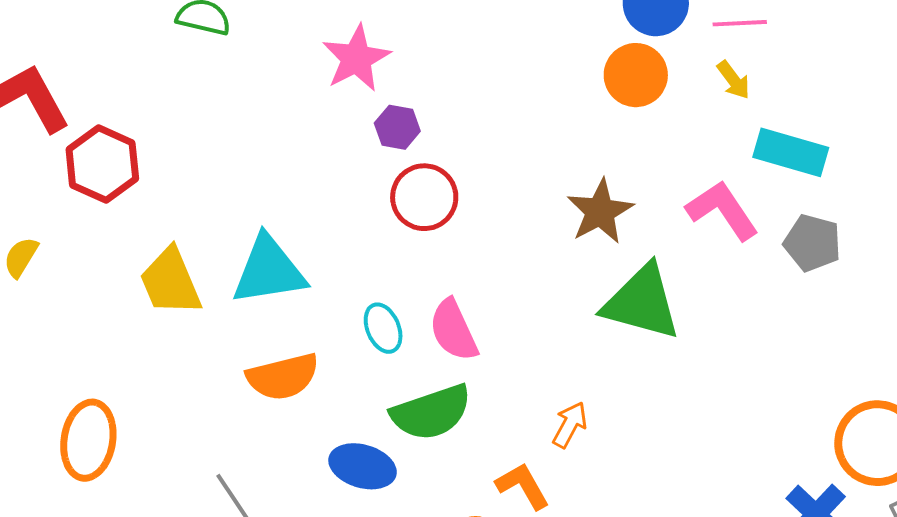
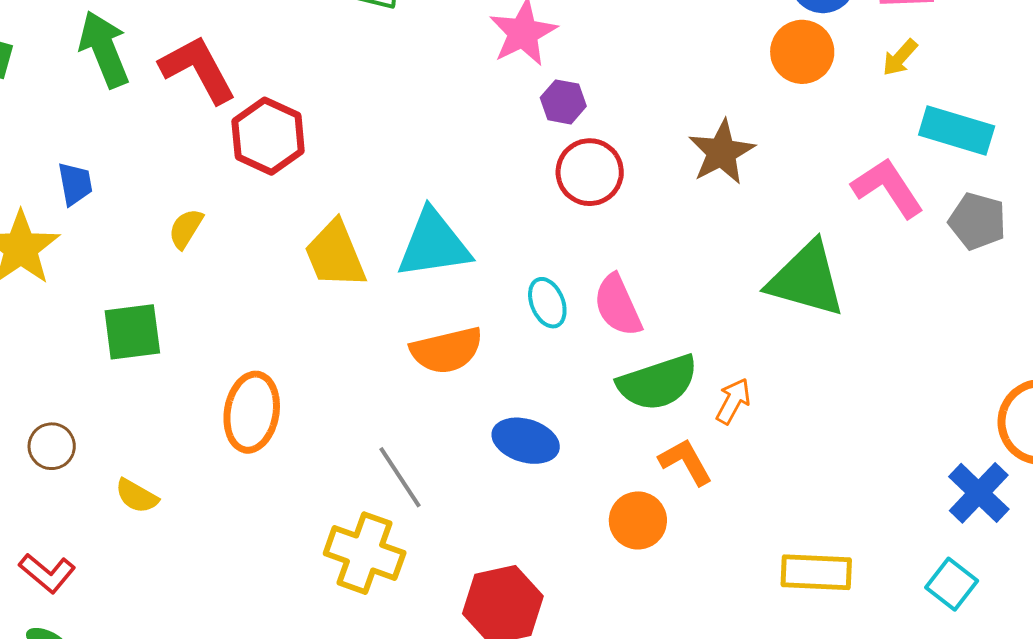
yellow arrow: (734, 80) -> (900, 58), turned 78
brown star: (600, 212) -> (722, 152), moved
green semicircle: (431, 412) -> (658, 383), moved

